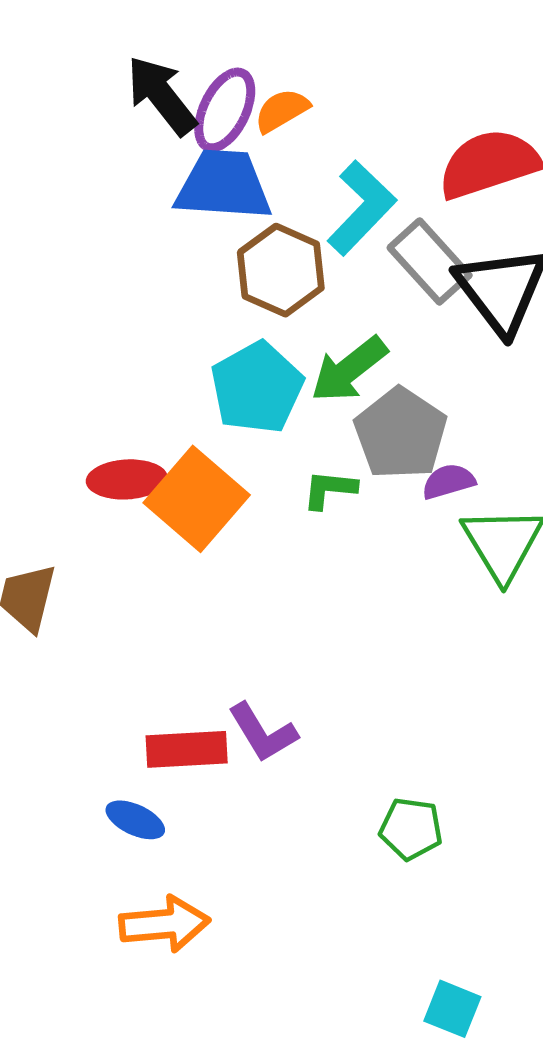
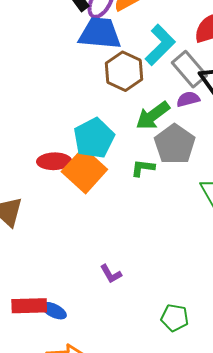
cyan pentagon: (257, 388) -> (94, 138), moved
purple semicircle: (448, 481) -> (188, 99), moved
purple L-shape: (263, 733) -> (111, 274), size x0.7
red rectangle: (187, 749) -> (29, 306), moved

